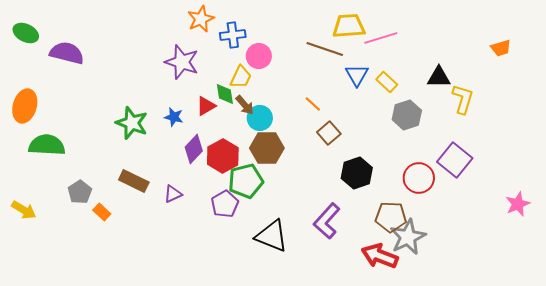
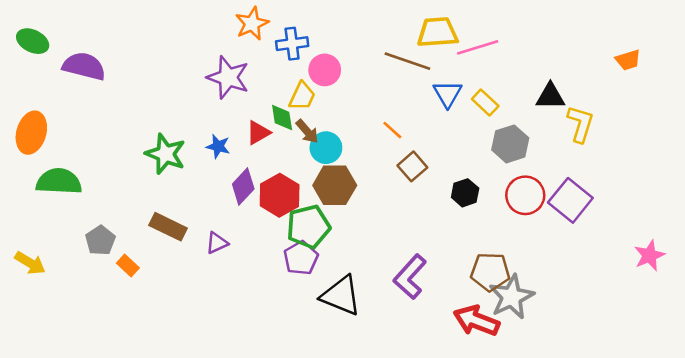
black hexagon: (357, 173) -> (465, 193), moved, size x0.7
red circle: (419, 178) -> (525, 195), moved
purple pentagon: (225, 204) -> (301, 258), moved

